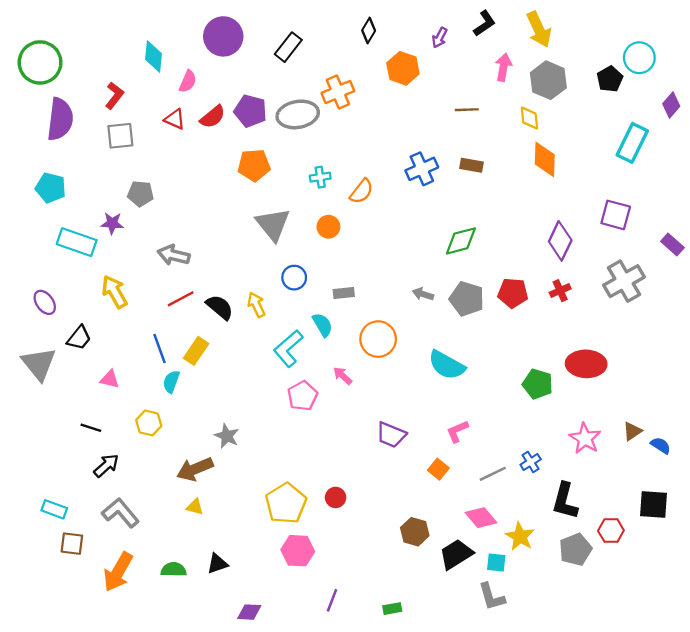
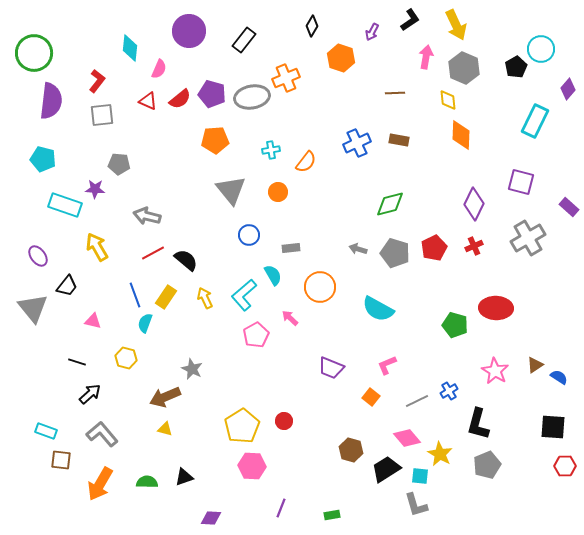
red pentagon: (513, 293) -> (434, 248), turned -30
yellow arrow: (256, 305) -> (205, 298), moved
red hexagon: (611, 531) -> (565, 466), moved

